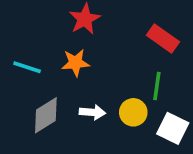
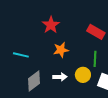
orange star: (75, 63) -> (61, 50), moved

